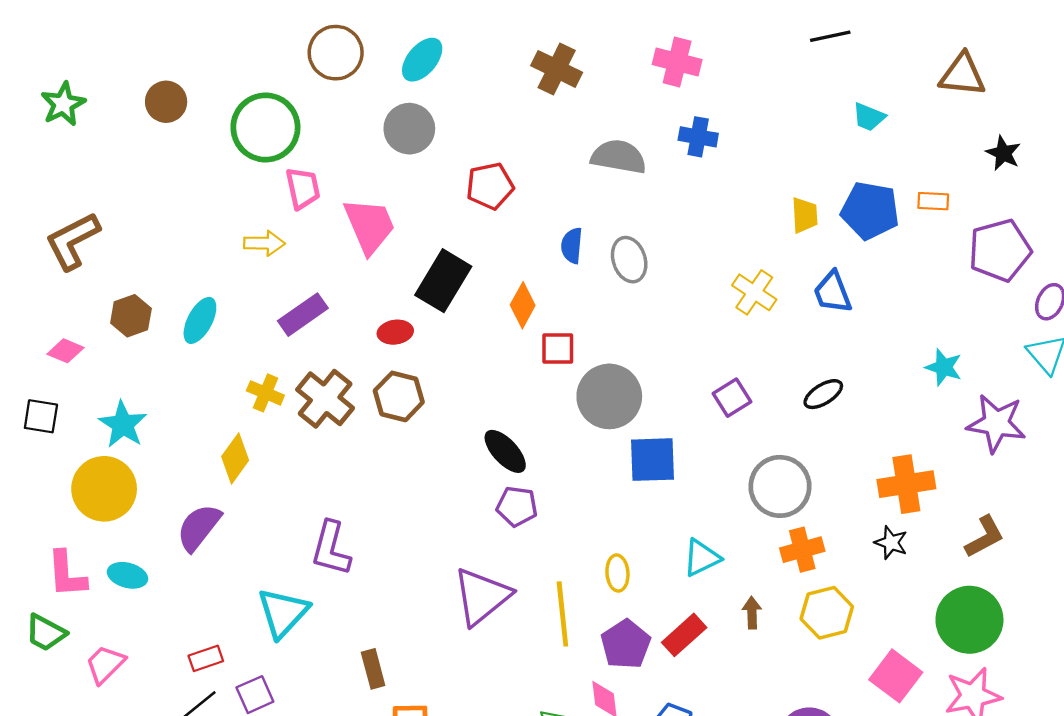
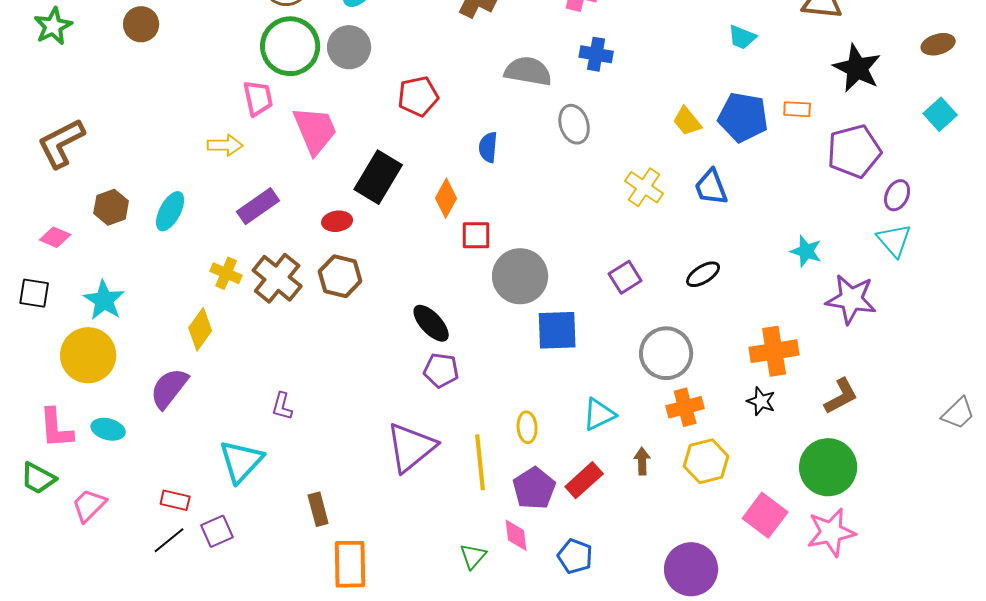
green circle: (265, 127) -> (290, 46), moved
black star: (1003, 153) -> (857, 68), size x1.6
yellow trapezoid: (805, 215) -> (687, 121), turned 144
gray ellipse: (629, 260) -> (574, 124), moved
purple L-shape: (331, 548) -> (282, 406), size x0.6
red rectangle: (206, 658) -> (175, 500), turned 32

